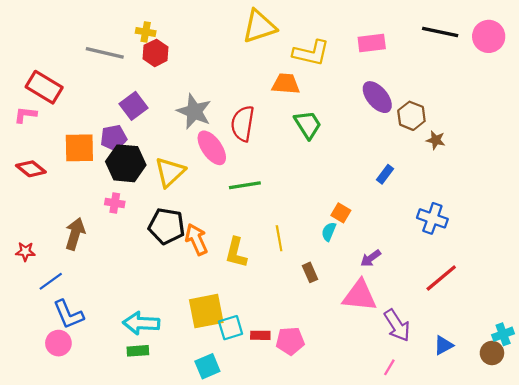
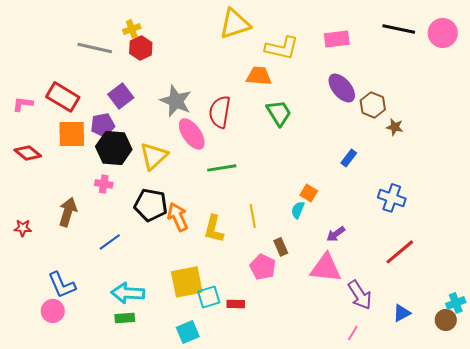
yellow cross: (146, 32) -> (132, 29), turned -30
red rectangle: (44, 87) -> (63, 97), moved
blue line: (51, 281) -> (110, 242), moved
pink pentagon: (290, 341) -> (263, 267), moved, turned 30

